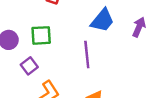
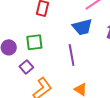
blue trapezoid: (102, 20) -> (82, 27), turned 40

